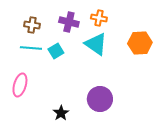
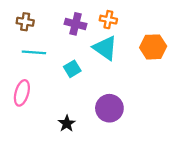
brown cross: (32, 25) -> (25, 22), moved
cyan square: (56, 51) -> (72, 69), moved

